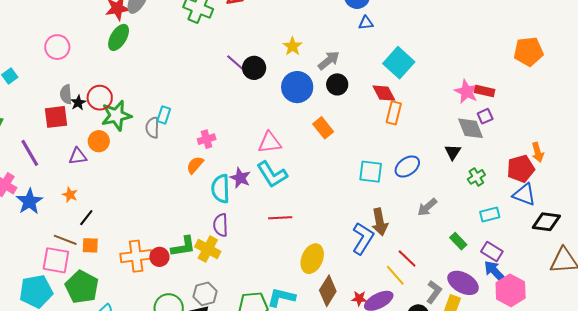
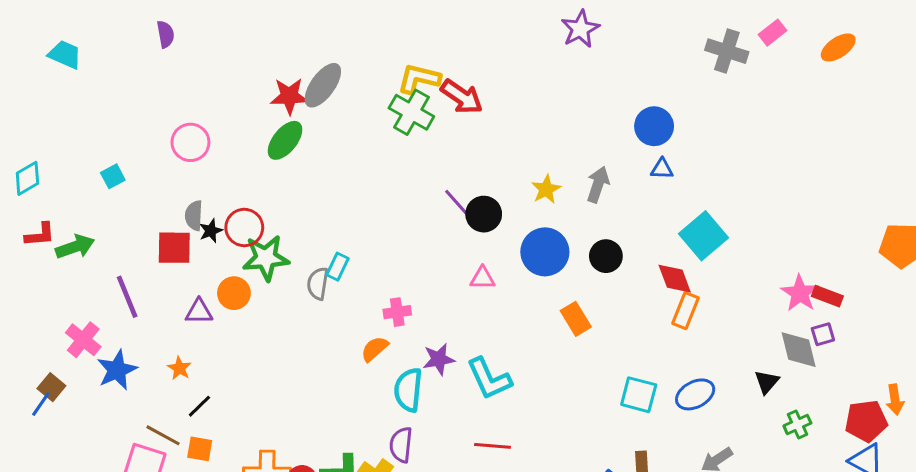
gray arrow: (329, 60) -> (598, 184), moved, turned -40
pink triangle: (270, 142) -> (482, 278), moved, size x0.7
purple star: (240, 178) -> (439, 359), moved, turned 30

